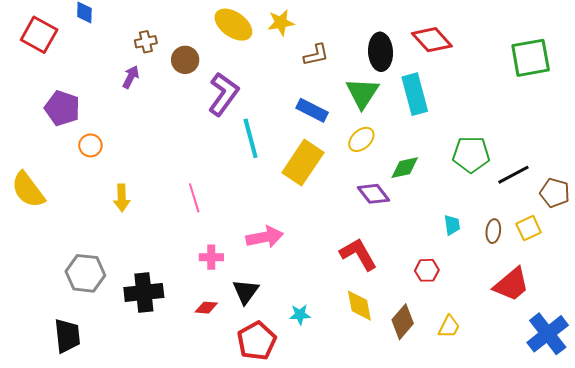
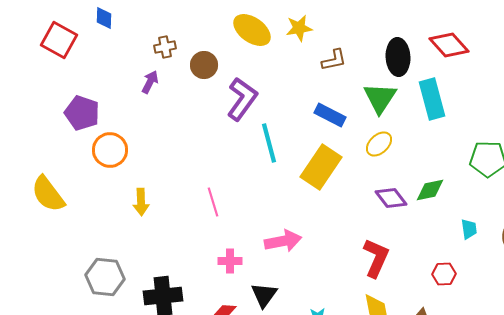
orange circle: (90, 145) -> (110, 150), size x1.5
green diamond: (405, 168) -> (430, 190), moved
red L-shape: (358, 254) -> (376, 258), turned 54

